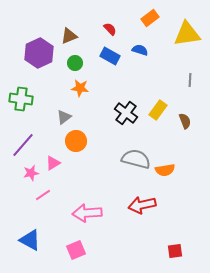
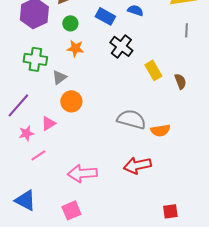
gray line: (190, 80) -> (186, 30), moved
green cross: (21, 99) -> (35, 59), moved
yellow rectangle: (158, 110) -> (153, 70), turned -66
black cross: (126, 113) -> (121, 46), moved

